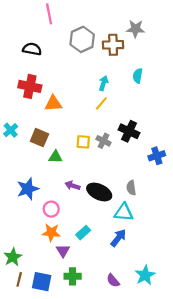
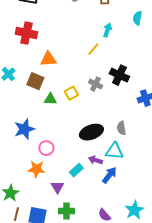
cyan semicircle: (138, 76) -> (137, 18), moved
cyan arrow: (103, 83) -> (107, 30), moved
orange triangle: (53, 103) -> (48, 59), moved
yellow square: (83, 142) -> (71, 93), moved, turned -32
purple arrow: (73, 186) -> (95, 160), moved
black ellipse: (99, 192) -> (91, 132), turned -45
orange star: (51, 233) -> (36, 169), moved

